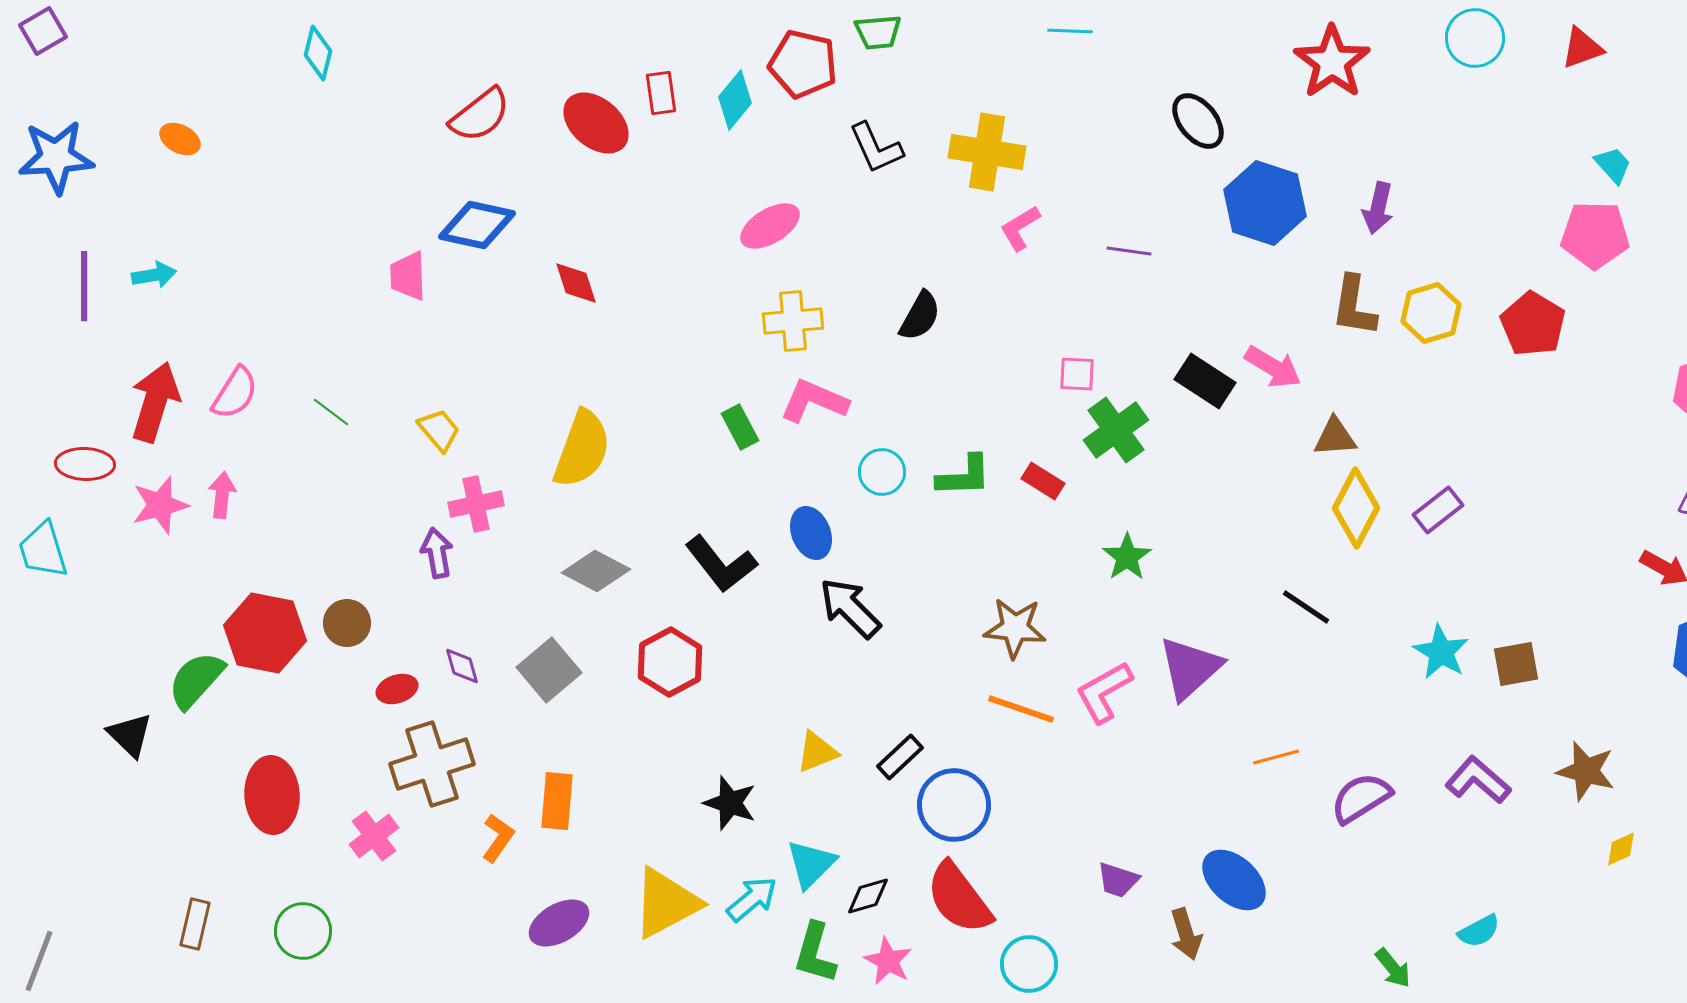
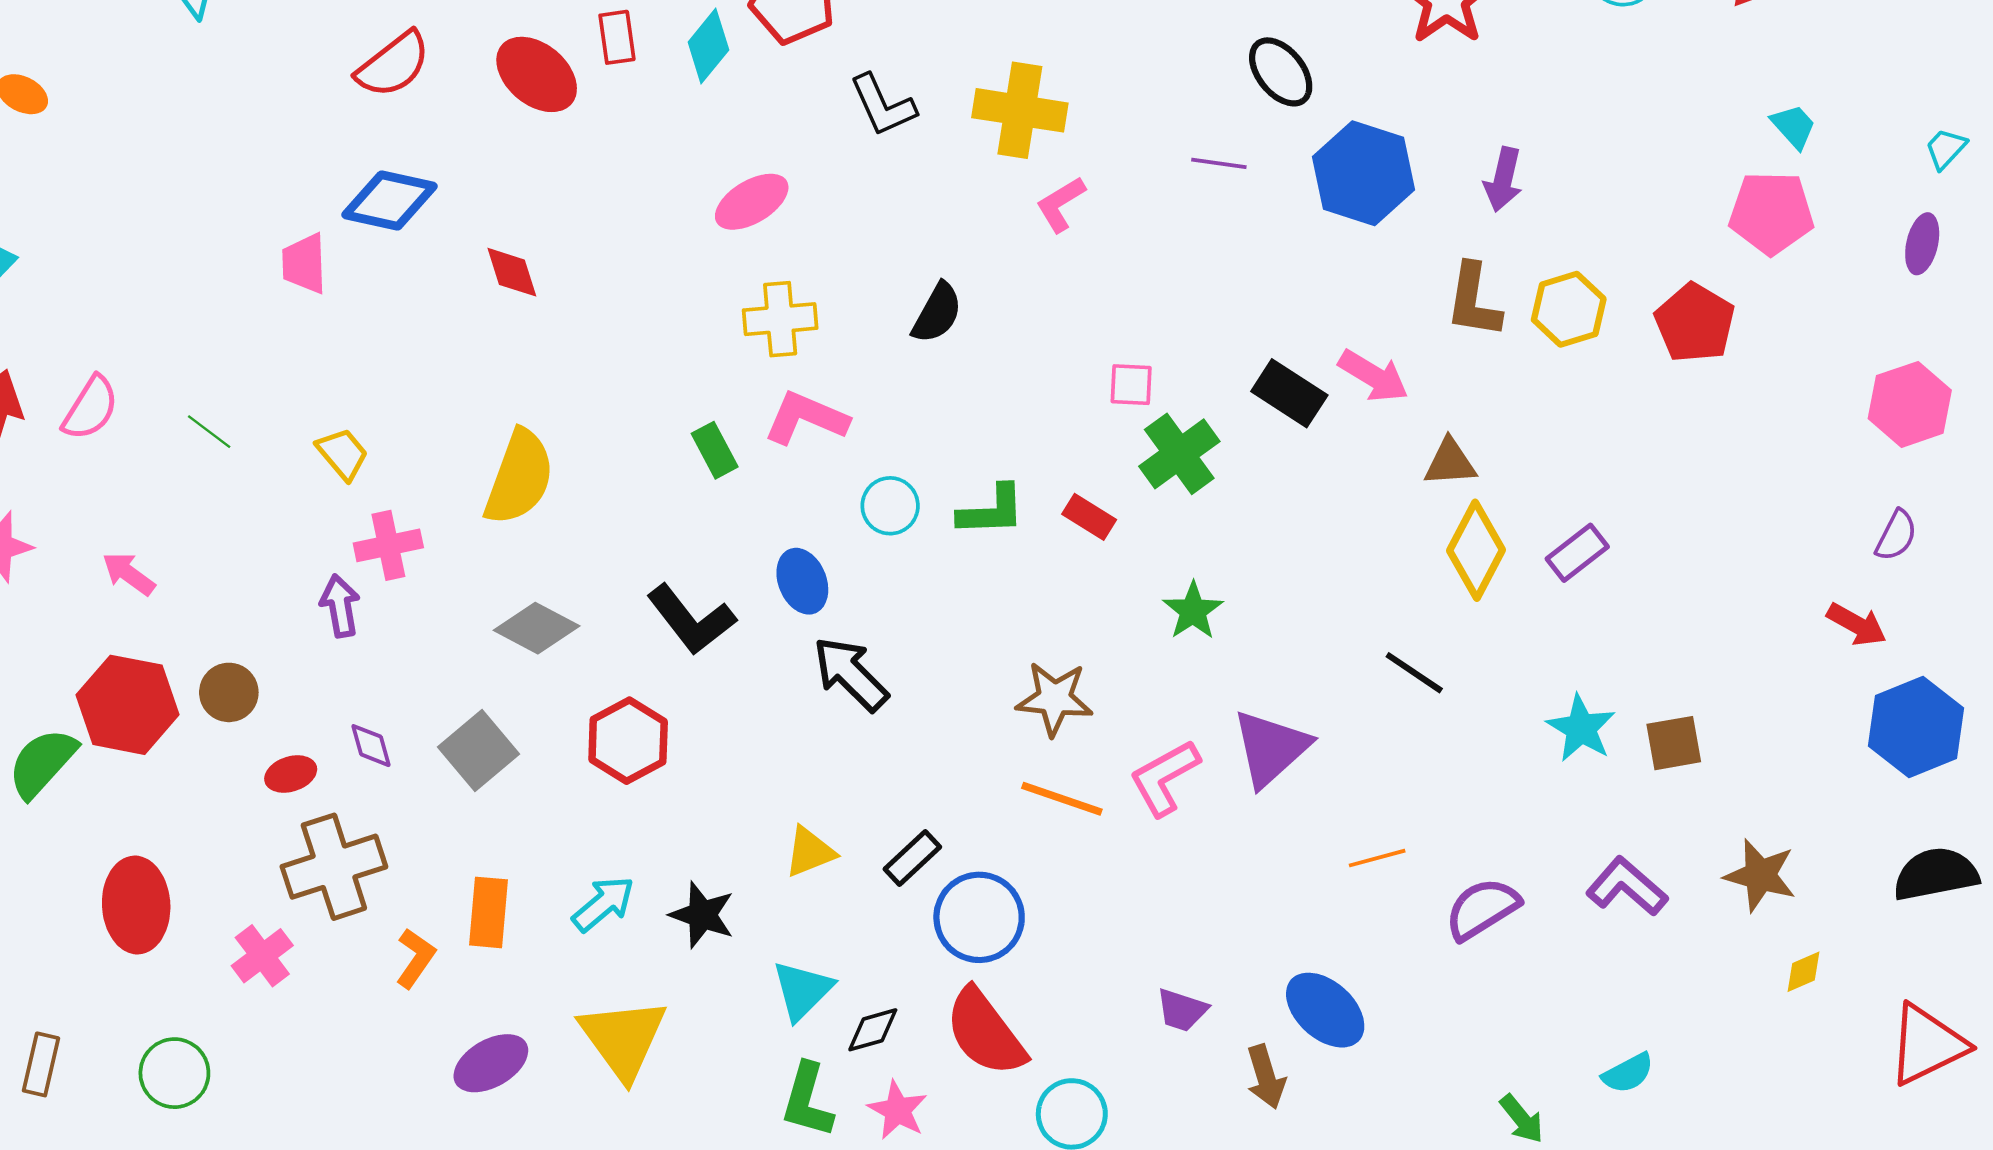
purple line: (1129, 251) -> (1219, 163), moved
pink arrow: (222, 495) -> (129, 574), moved, turned -60
cyan arrow: (752, 899) -> (603, 904), moved
yellow triangle: (666, 903) -> (623, 1038), turned -38

